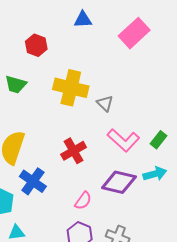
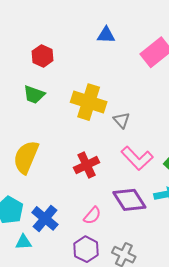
red hexagon: (36, 45) -> (42, 56), moved
blue cross: (33, 181) -> (45, 218), moved
purple diamond: (119, 182) -> (129, 200), turned 40

